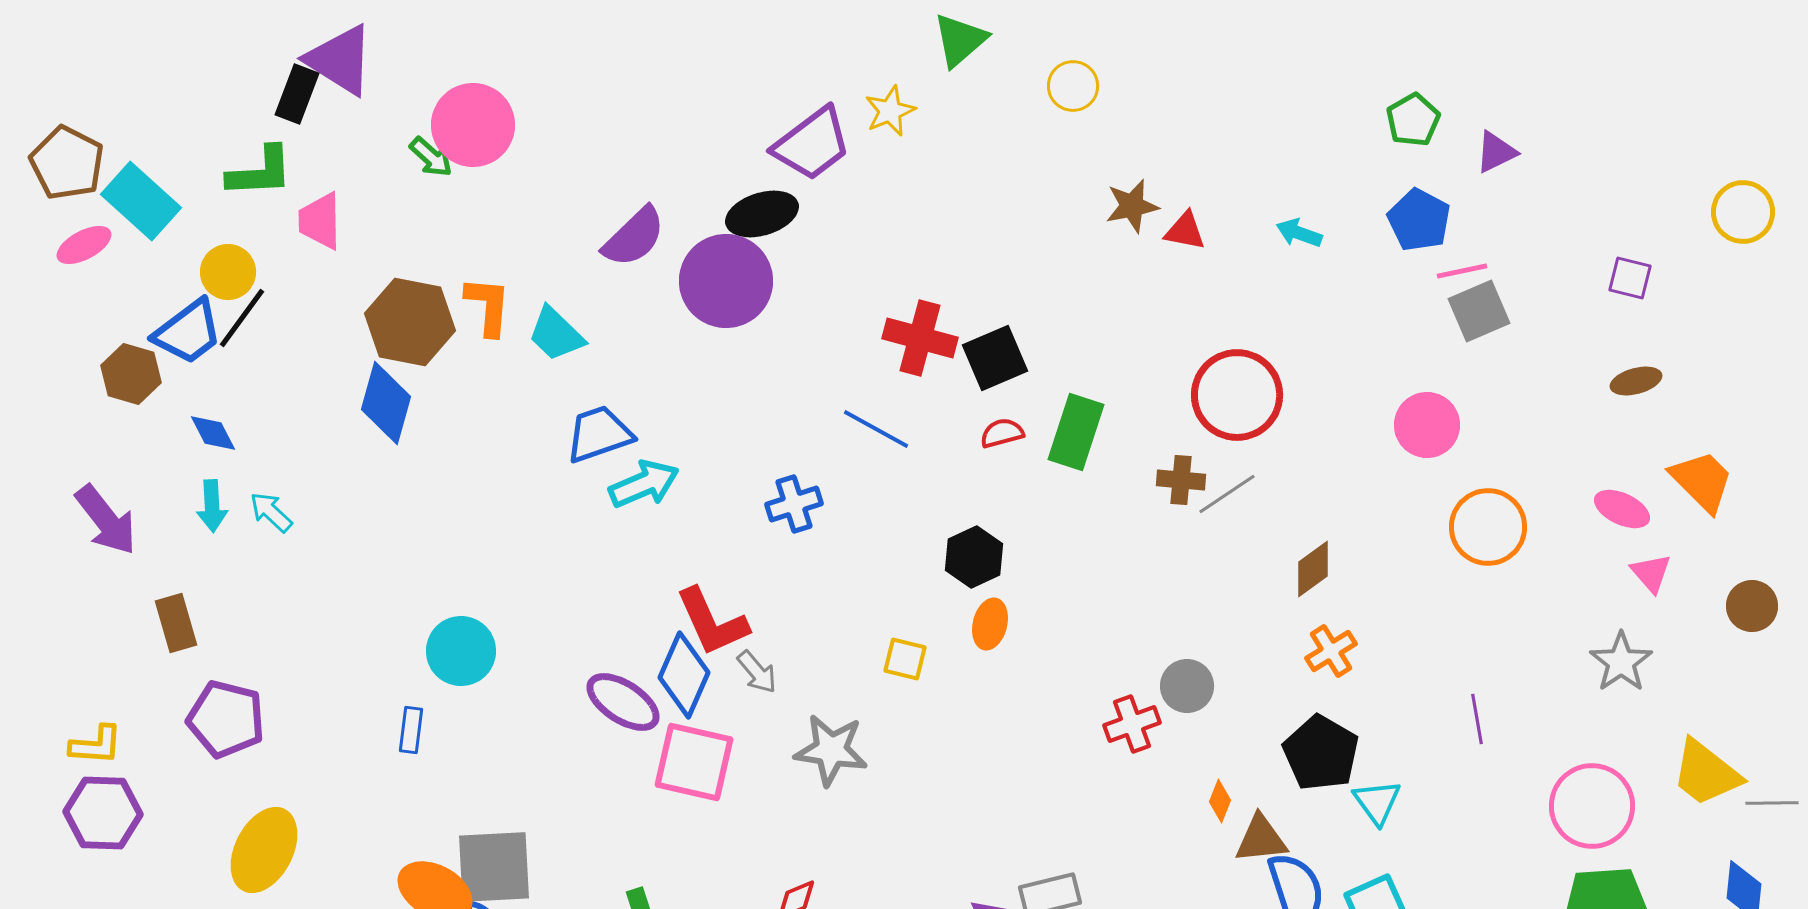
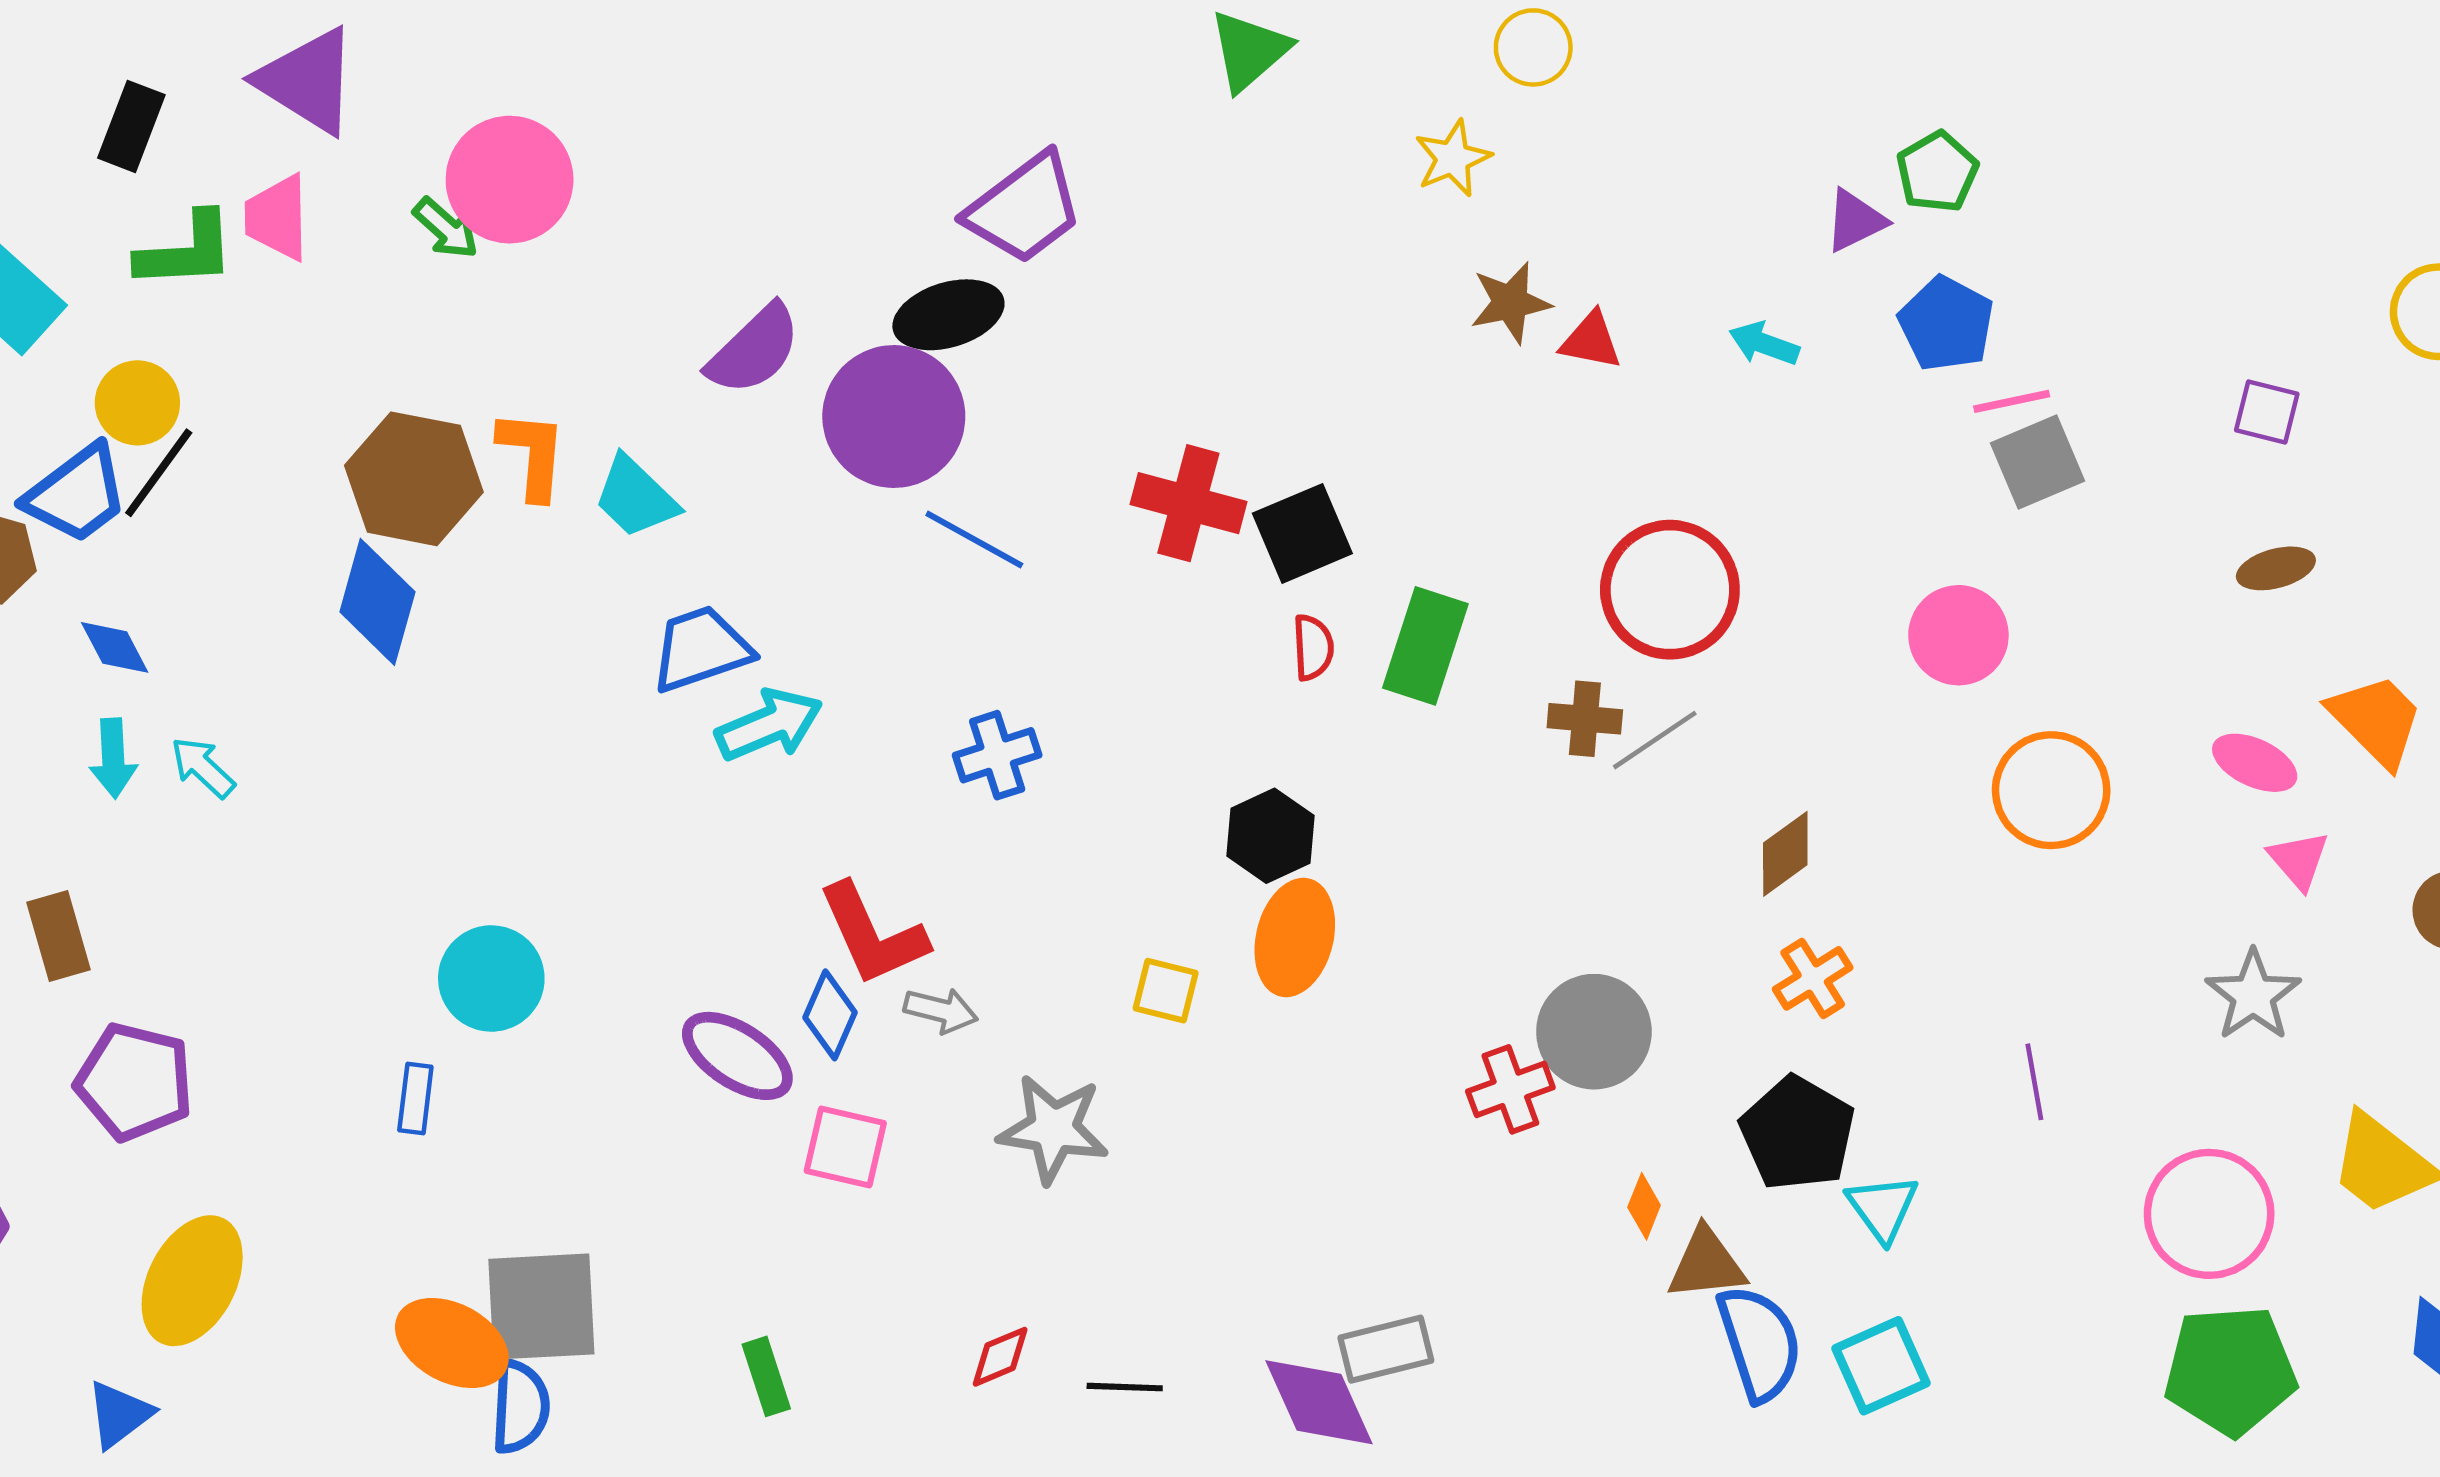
yellow circle: (1073, 86) -> (1533, 47), moved
black rectangle: (297, 94) -> (131, 126), moved
yellow star: (890, 111) -> (1453, 158), moved
purple triangle: (1496, 152) -> (1855, 221), moved
pink trapezoid: (320, 221) -> (277, 218), moved
blue line: (876, 429) -> (974, 540), moved
red semicircle: (1002, 433) -> (1313, 647), turned 102
orange ellipse: (990, 624) -> (1295, 937), size x1.5
gray arrow: (757, 672) -> (941, 1010), turned -36
blue diamond: (684, 675) -> (830, 1015), size x0.7
gray circle: (1187, 686) -> (1594, 1032), size x1.4
pink square: (694, 762) -> (845, 1147), size x0.7

